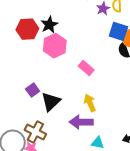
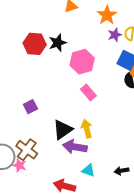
pink hexagon: (55, 46) -> (82, 62), moved
black triangle: (51, 102) -> (63, 130), moved

